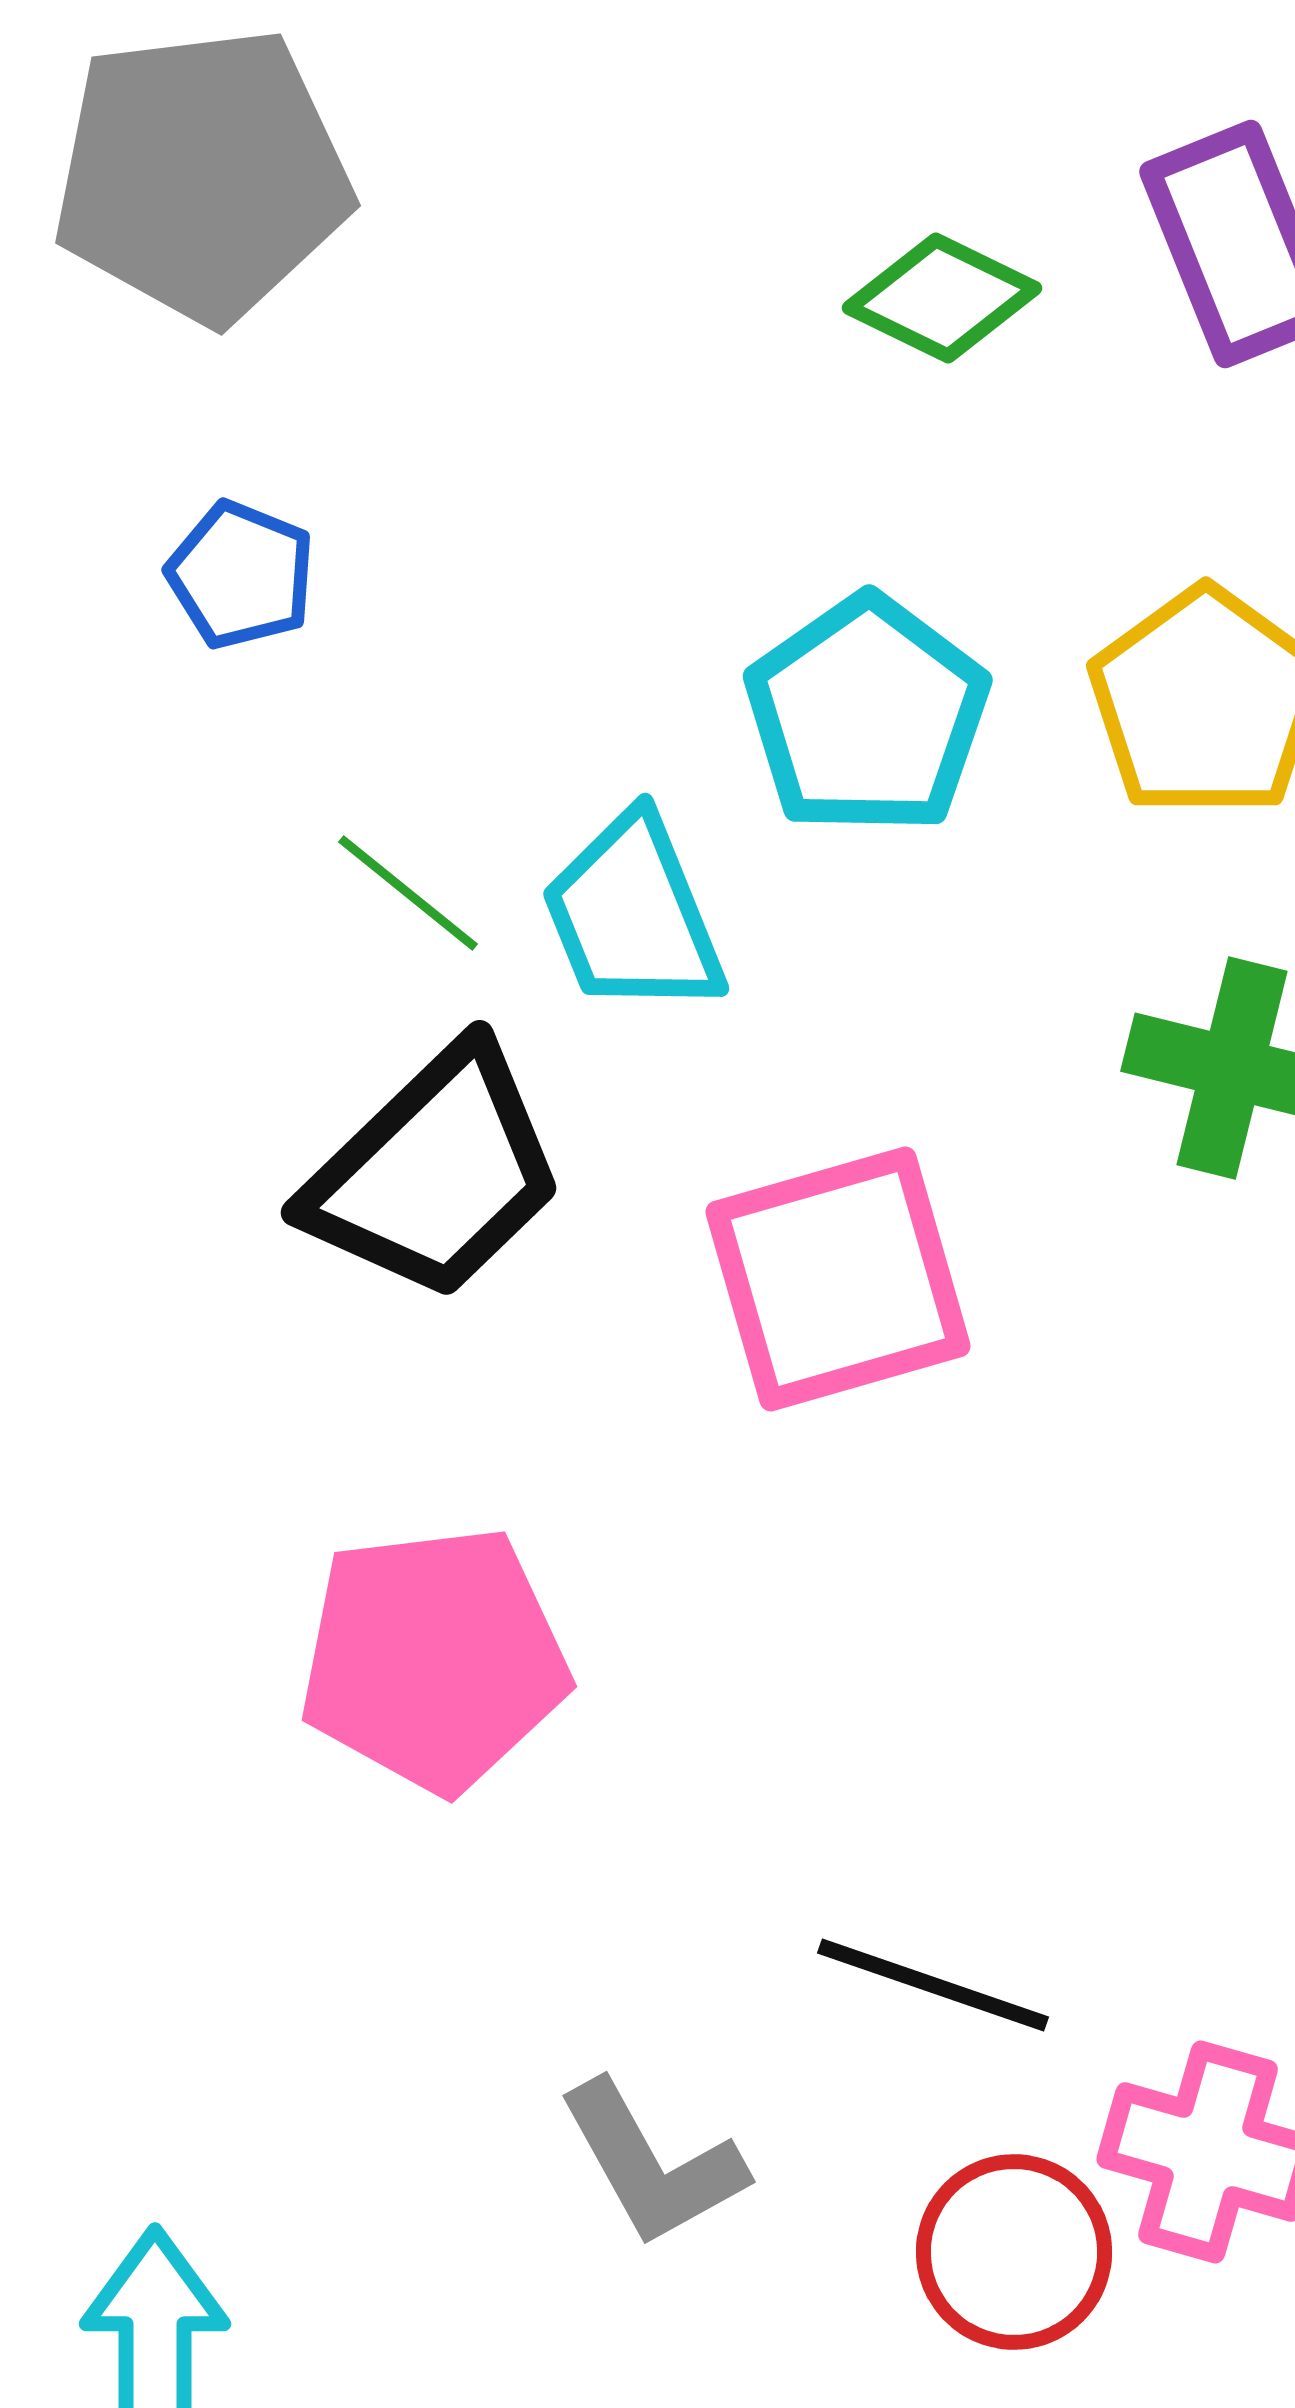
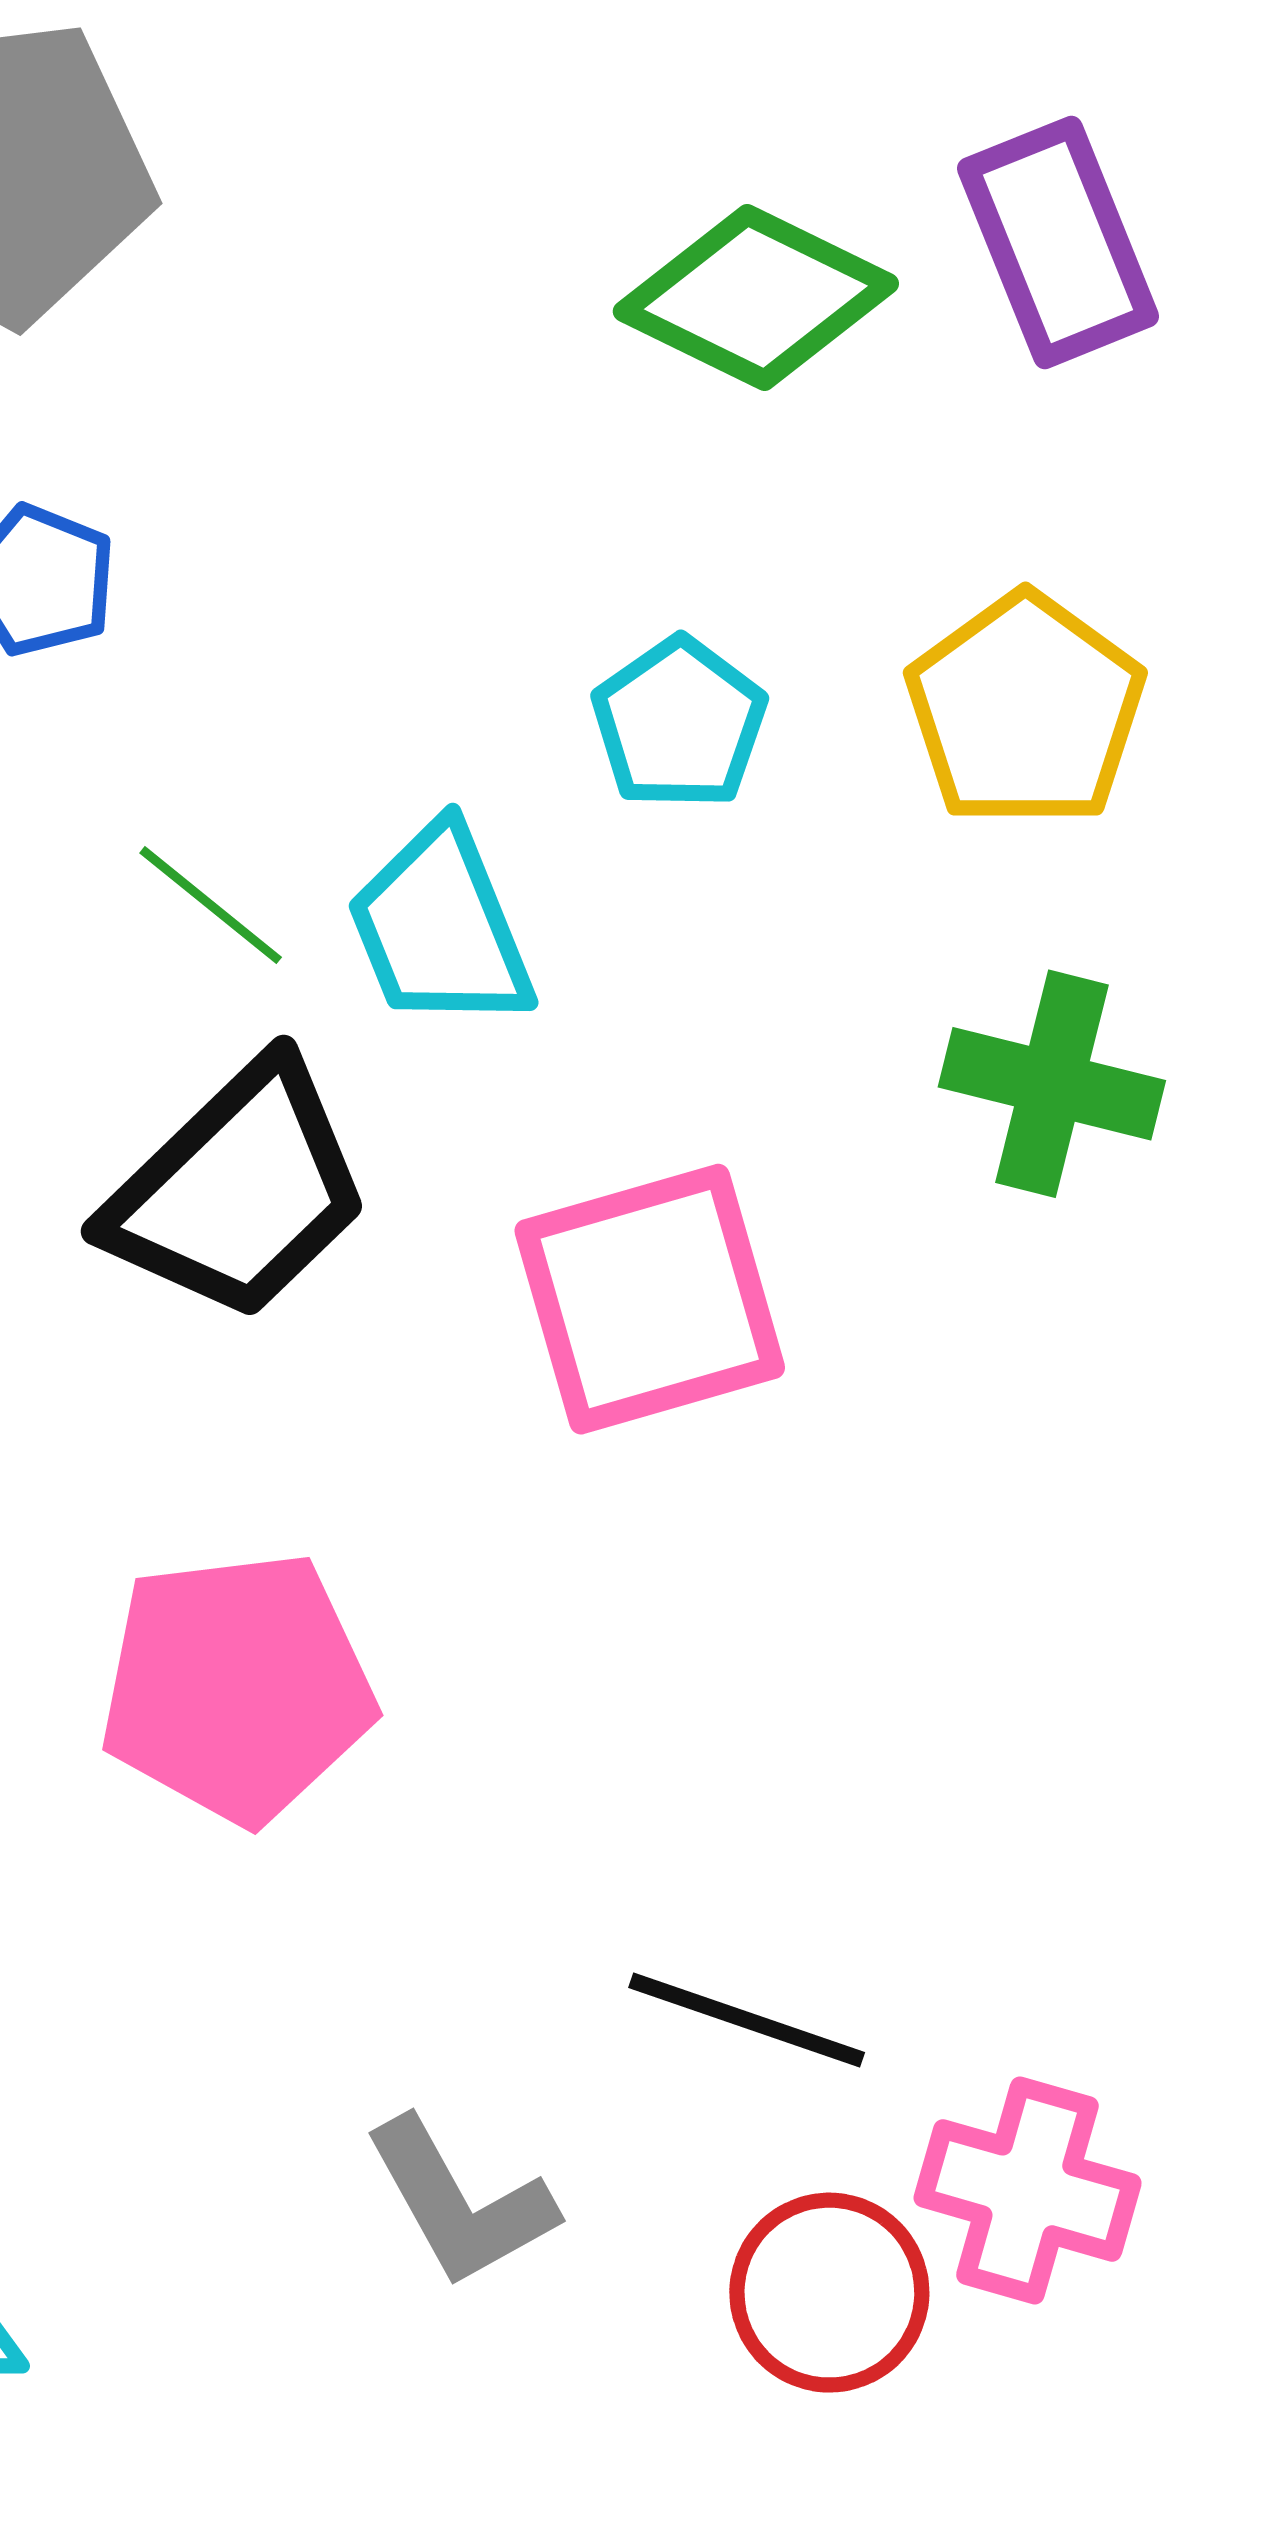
green diamond: (942, 298) -> (756, 298), size x1.4
cyan pentagon: (867, 715) -> (679, 723), size x0.7

